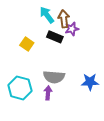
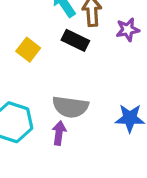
purple star: (72, 29) -> (128, 30), moved

